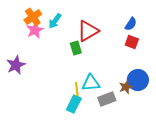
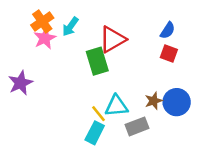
green rectangle: (76, 48) -> (97, 61), size x1.5
brown star: (126, 87) -> (154, 101), moved
yellow line: (77, 89) -> (99, 114), turned -32

